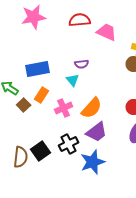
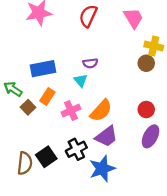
red semicircle: (80, 20) -> (88, 16), turned -60
pink trapezoid: (107, 32) -> (133, 18), moved, turned 35

